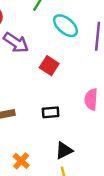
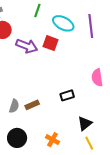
red square: (49, 66) -> (51, 43), moved

